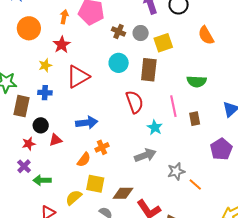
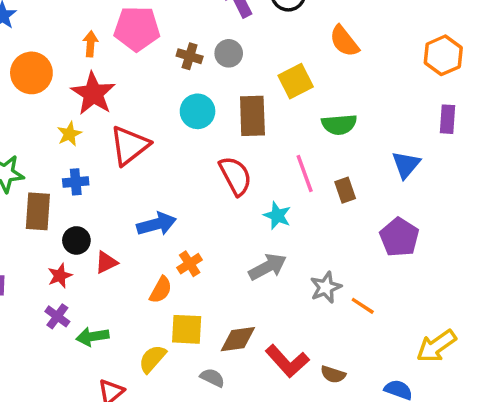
yellow square: (163, 43) -> (296, 81), moved
red star: (62, 45) -> (93, 94), size x1.4

